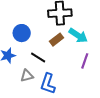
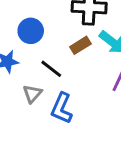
gray triangle: (27, 76) -> (32, 94), turned -40

